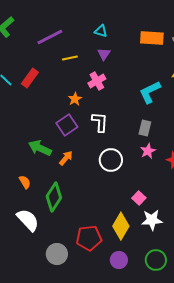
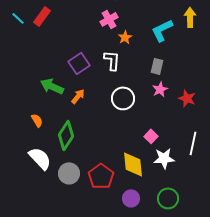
orange star: (75, 99) -> (125, 37), moved
yellow diamond: (121, 226) -> (133, 164), turned -36
red pentagon: (89, 238) -> (101, 176), turned -30
gray circle: (57, 254) -> (69, 173), moved

